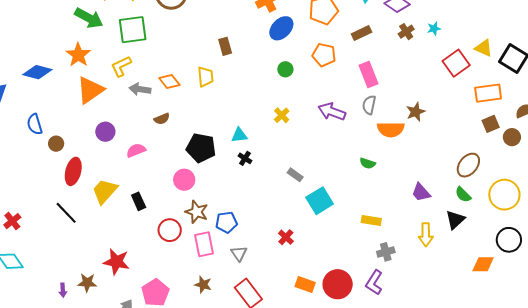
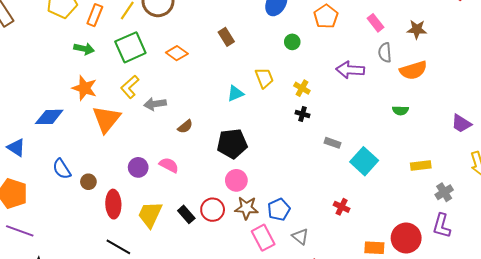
green arrow: (89, 18) -> (84, 49), size x0.7
orange pentagon: (324, 55) -> (326, 16), turned -30
pink rectangle: (369, 75) -> (375, 23), size x0.7
yellow trapezoid: (205, 77) -> (264, 78), moved
orange diamond: (169, 81) -> (177, 53), moved
brown star: (416, 112) -> (417, 29), moved, turned -30
purple circle: (105, 132) -> (138, 167), moved
cyan triangle: (239, 135) -> (235, 94), moved
pink semicircle: (136, 150) -> (169, 165), turned 66
black cross: (245, 158) -> (303, 114), moved
pink circle: (184, 180) -> (236, 180), moved
red circle: (170, 230) -> (213, 210), moved

